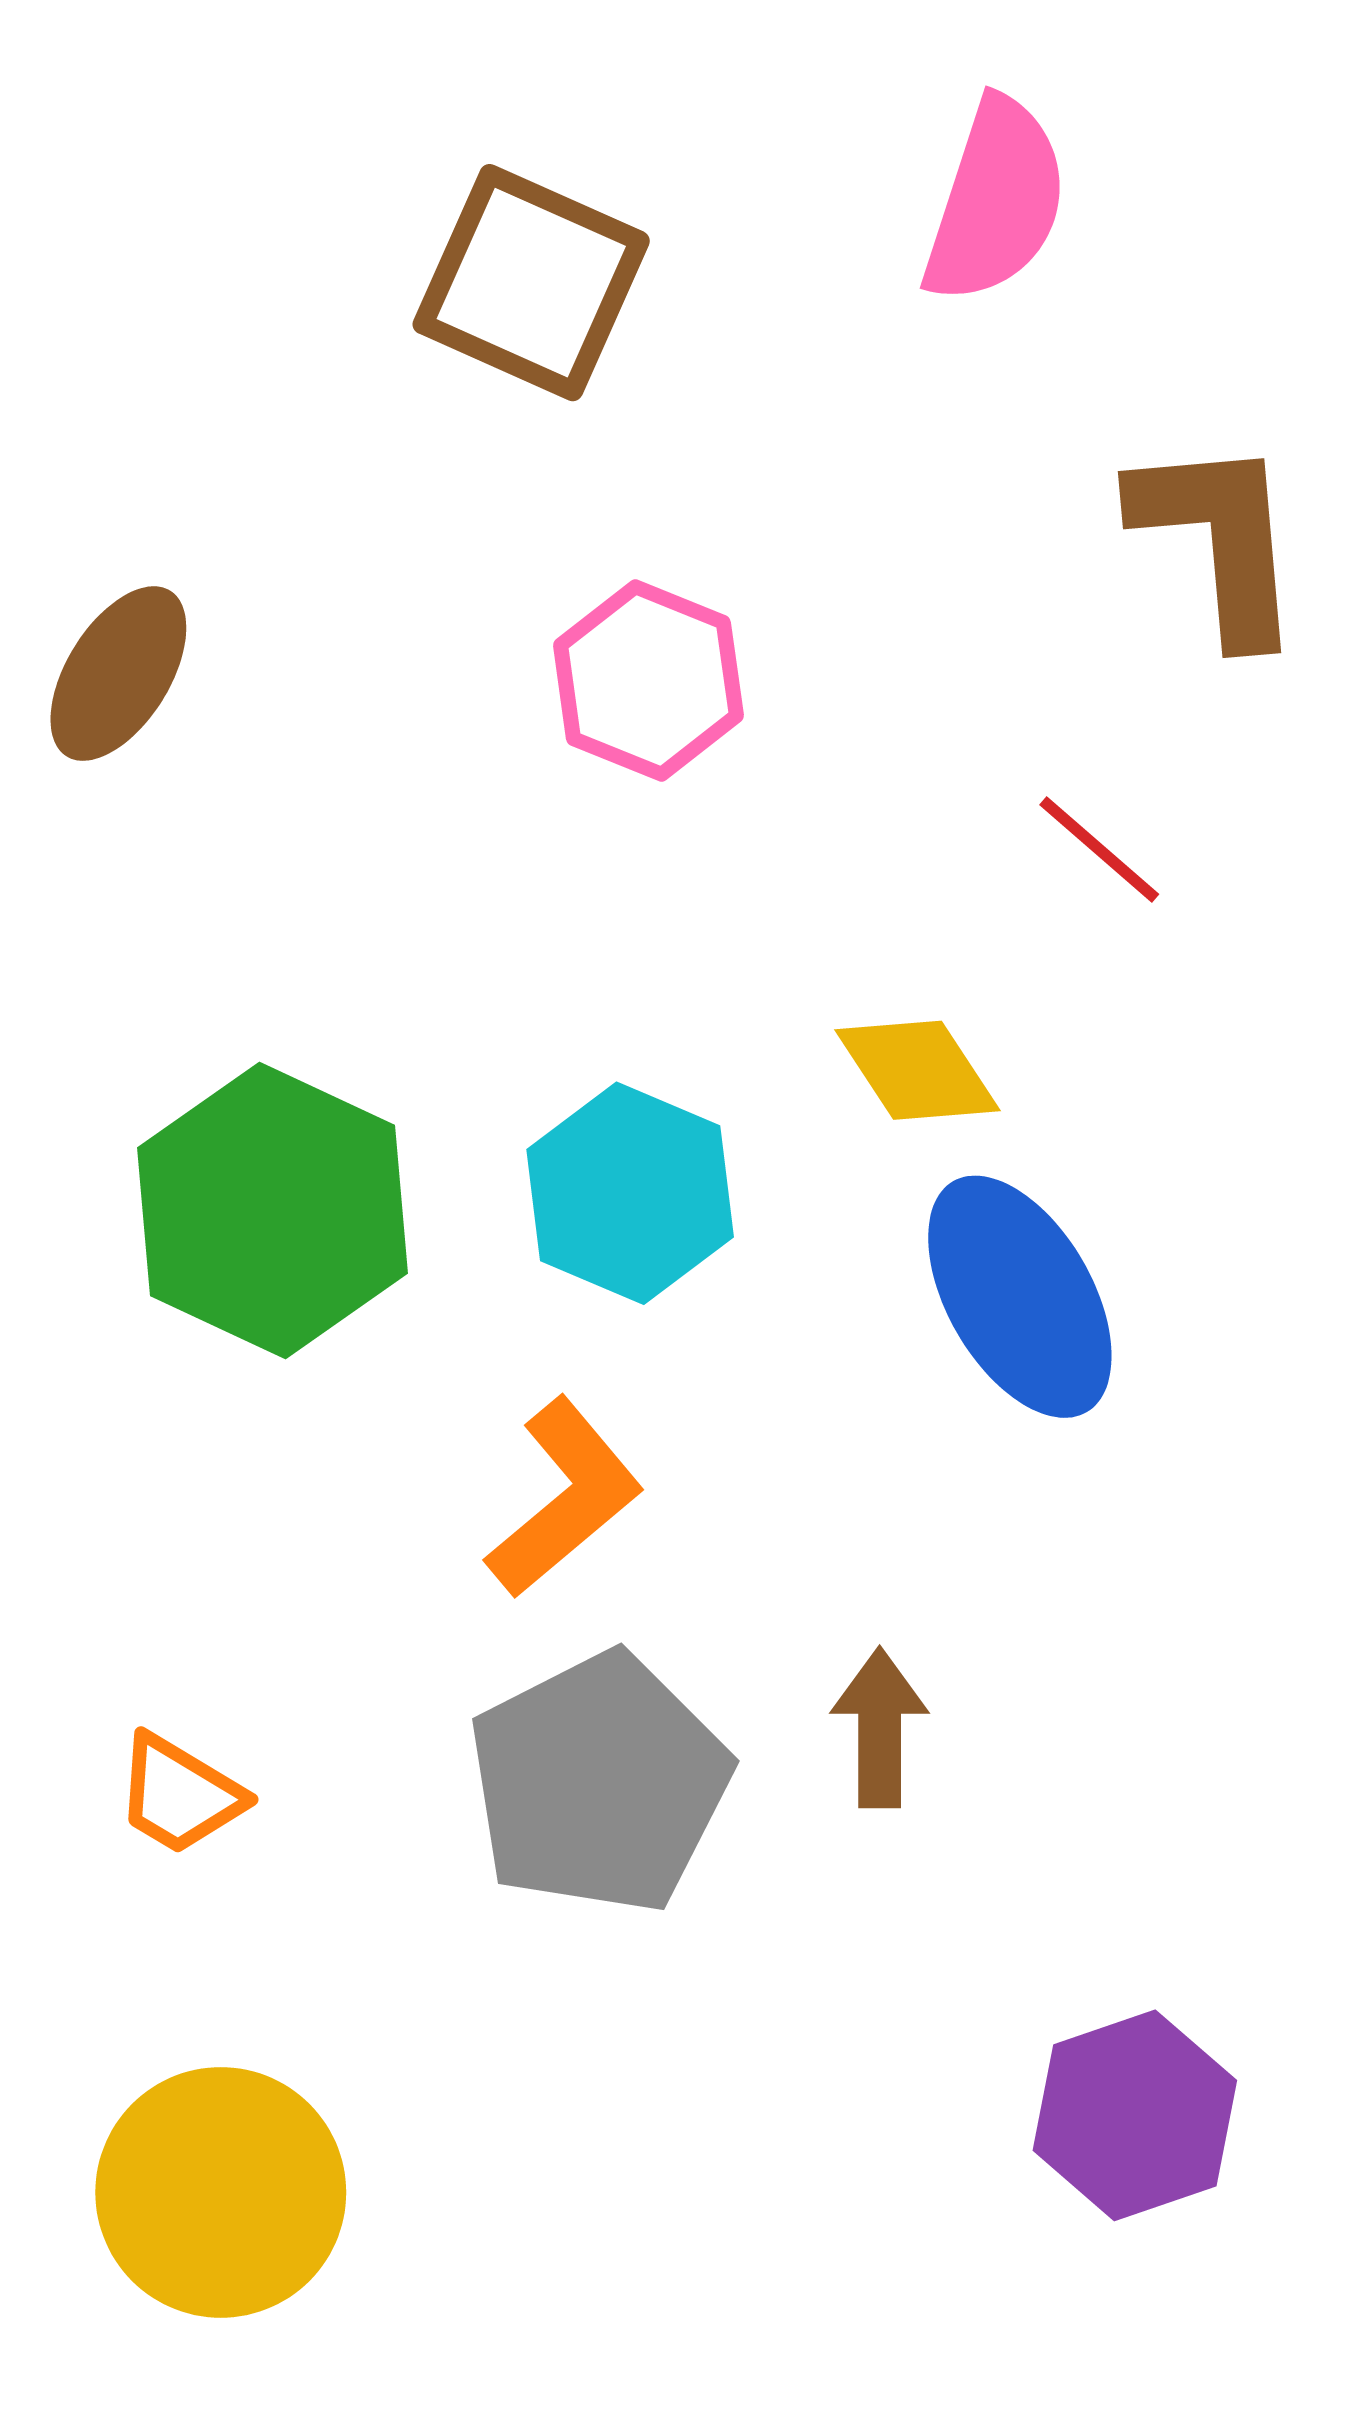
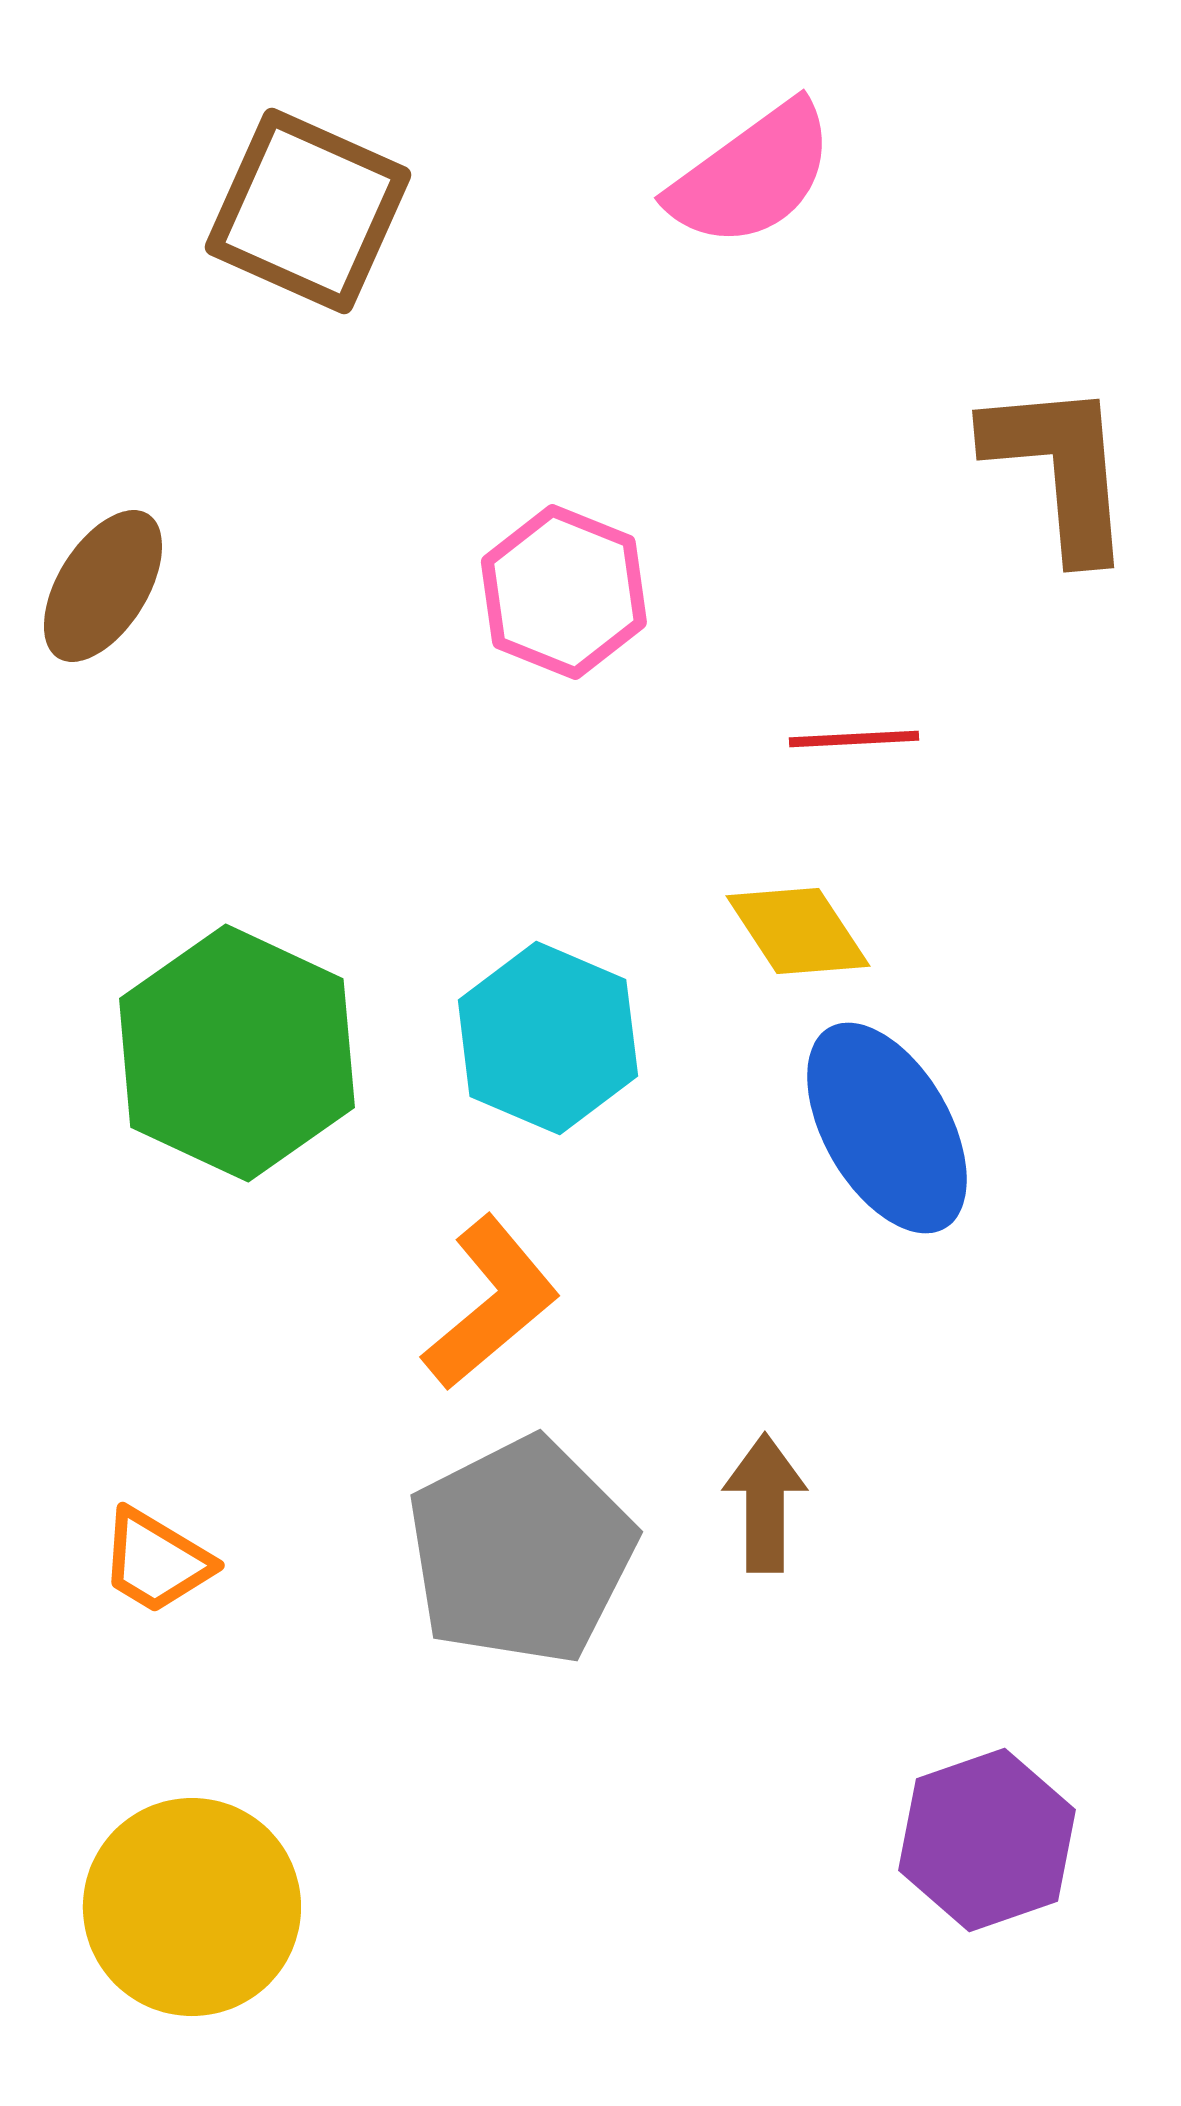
pink semicircle: (996, 201) -> (752, 175), moved, turned 36
brown square: (531, 283) -> (308, 211), moved
red line: (1099, 849) -> (854, 739), moved, turned -44

